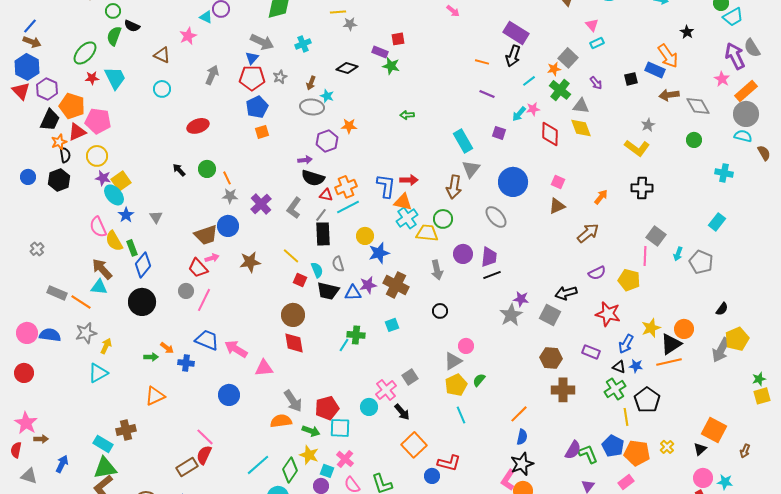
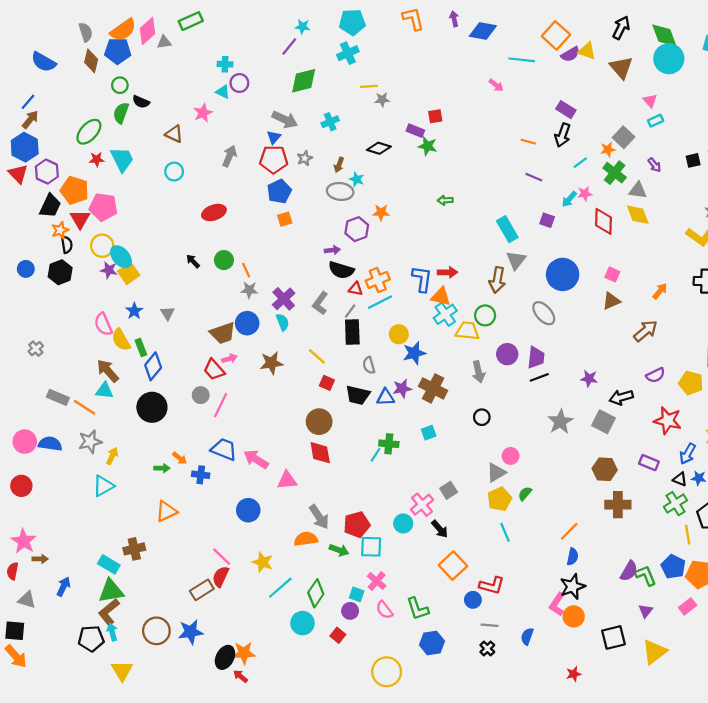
purple rectangle: (516, 33) -> (566, 110), size x0.7
brown arrow: (32, 42) -> (30, 120), turned -72
red triangle: (77, 132) -> (80, 219), turned -36
cyan ellipse: (114, 195) -> (121, 257), moved
cyan semicircle: (317, 270) -> (283, 322), moved
purple star: (521, 299) -> (589, 378), moved
yellow star: (309, 455) -> (263, 562), moved

